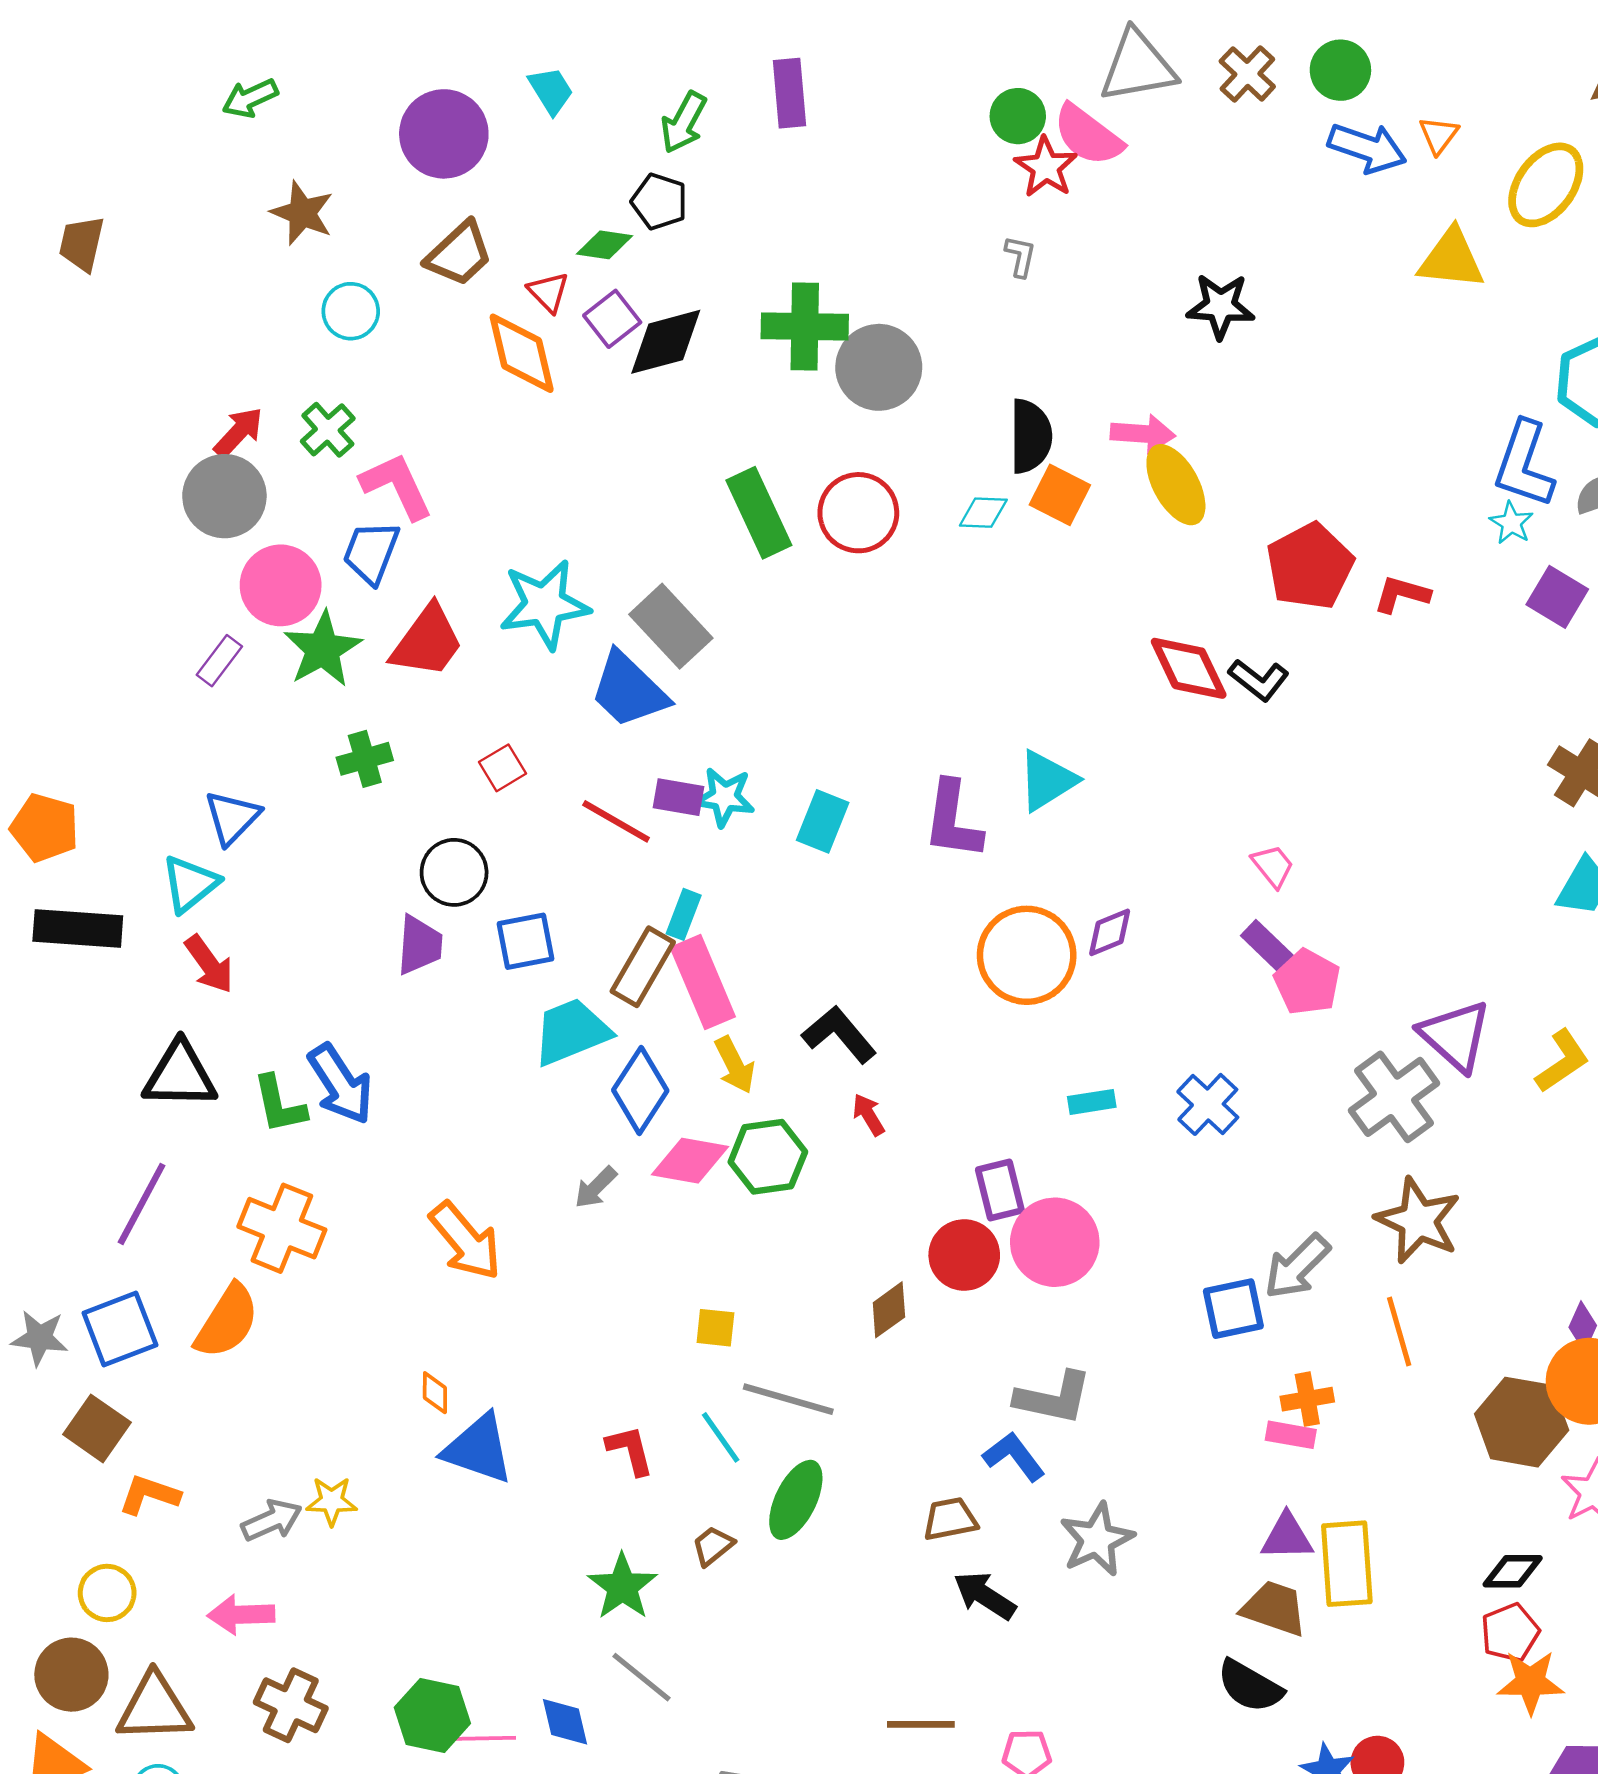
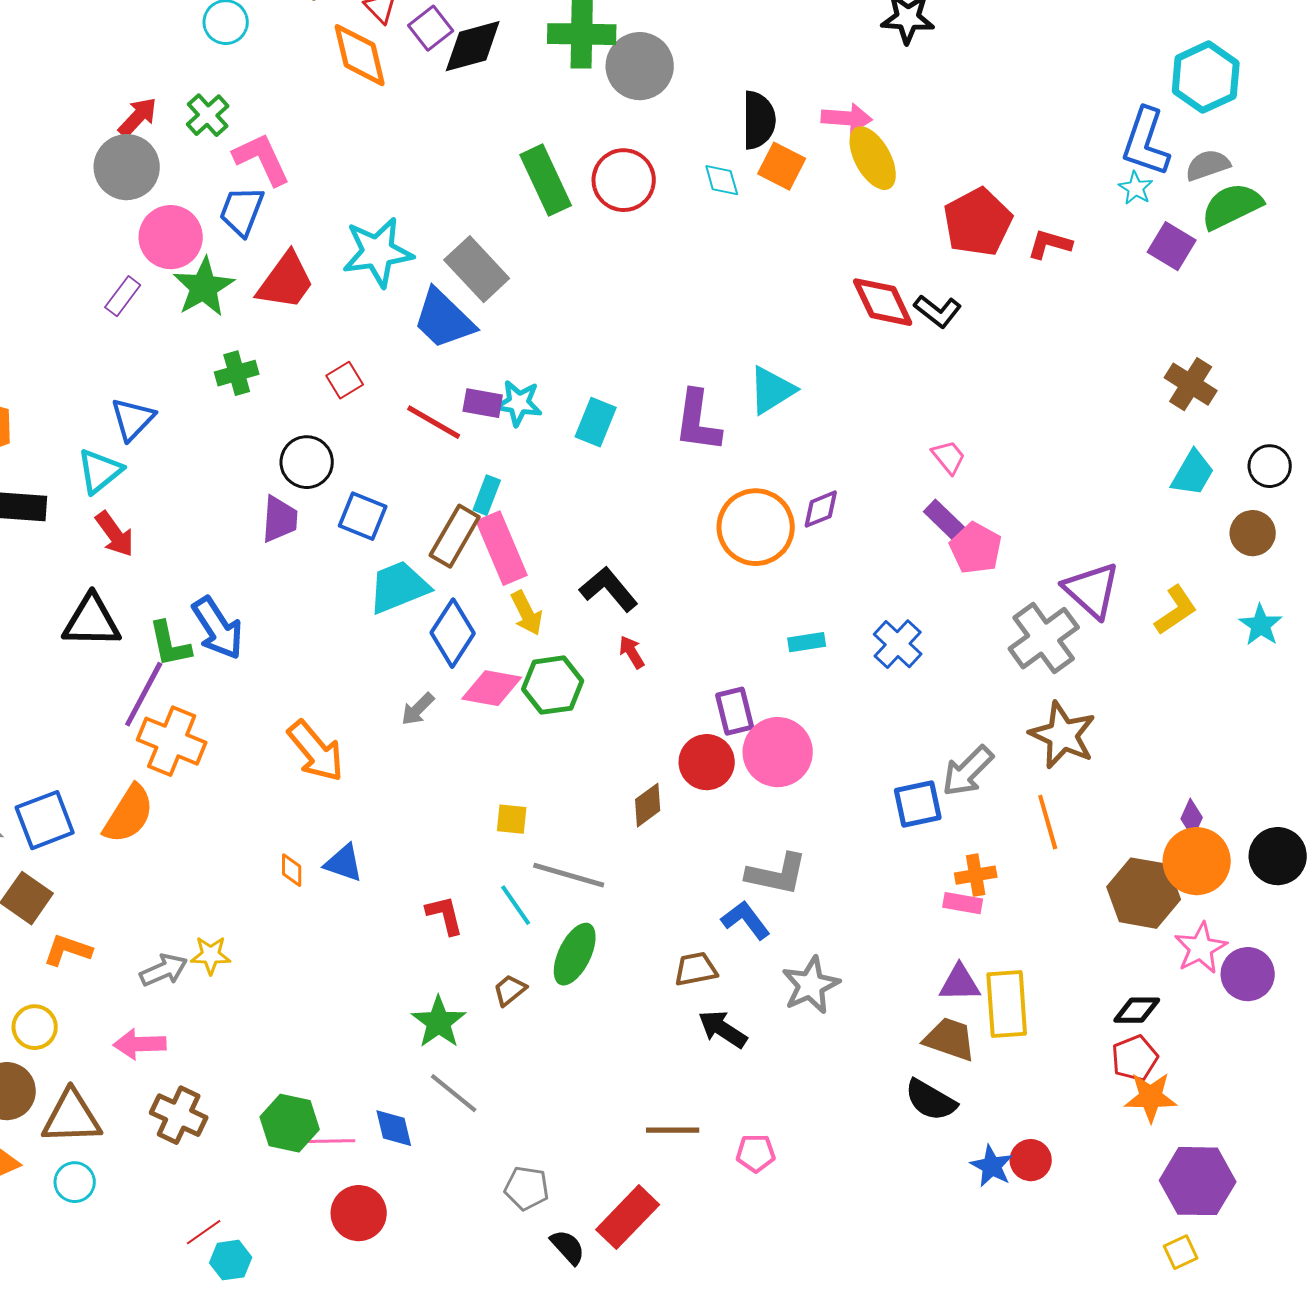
cyan diamond: (983, 513) -> (722, 180), turned 72
blue square: (525, 941) -> (363, 516), turned 33
purple line: (142, 1204) -> (144, 694), moved
blue triangle: (478, 1449) -> (344, 863), moved, size x0.7

